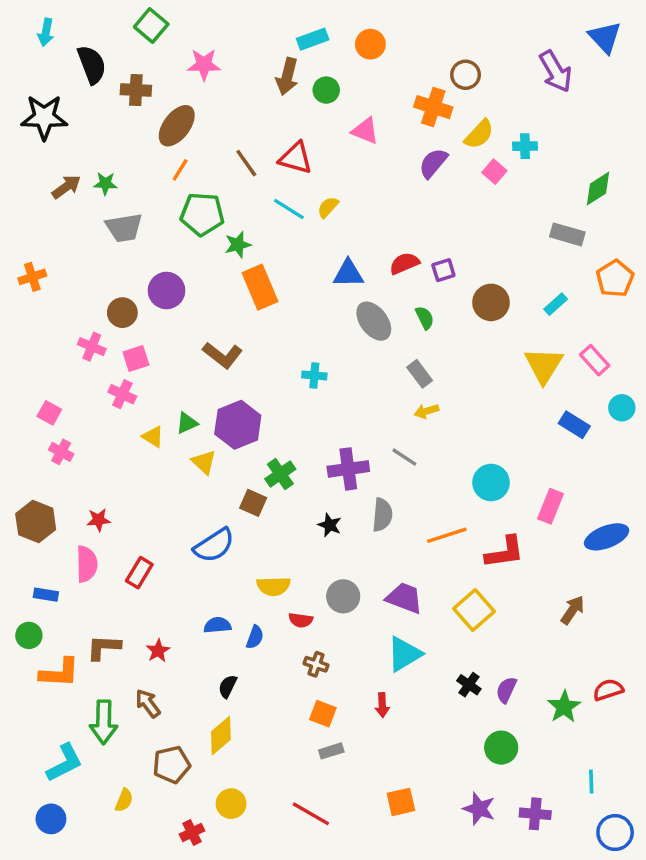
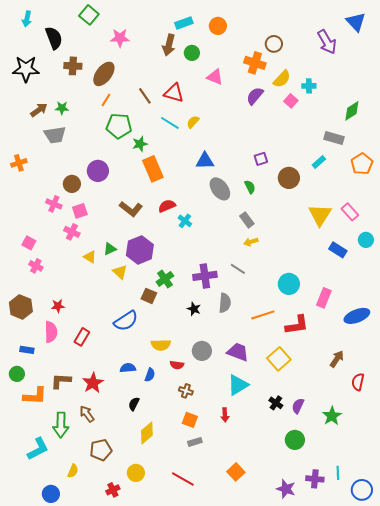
brown cross: (136, 90) -> (73, 66), moved
gray trapezoid: (124, 228) -> (55, 135), moved
red semicircle: (404, 263) -> (167, 206), moved
cyan rectangle: (556, 304) -> (319, 162), moved
cyan cross: (314, 375) -> (185, 221), turned 32
red star: (158, 651) -> (93, 383), size x1.5
red semicircle: (608, 690) -> (358, 382), moved, turned -60
yellow diamond: (221, 736) -> (147, 433), moved
cyan line: (591, 782) -> (338, 473), moved
orange square: (401, 802) -> (236, 472), turned -30
purple star: (479, 809) -> (286, 489), moved
blue circle: (51, 819) -> (51, 494), moved

